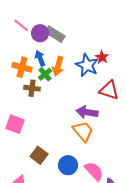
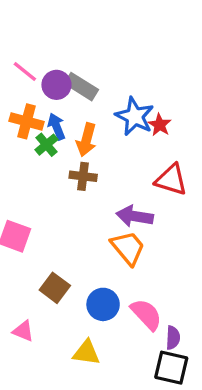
blue star: (87, 65) -> (135, 116), moved
orange cross: (22, 67) -> (27, 121), moved
green cross: (45, 74) -> (46, 145), moved
brown cross: (32, 88) -> (83, 176), moved

